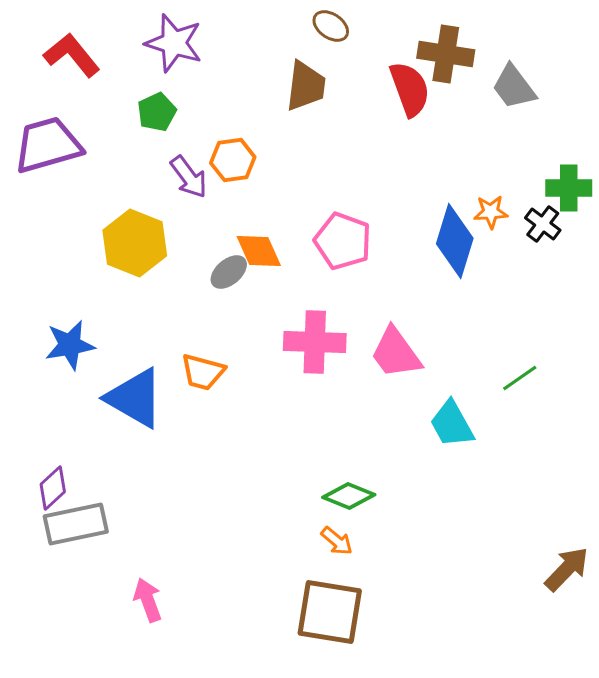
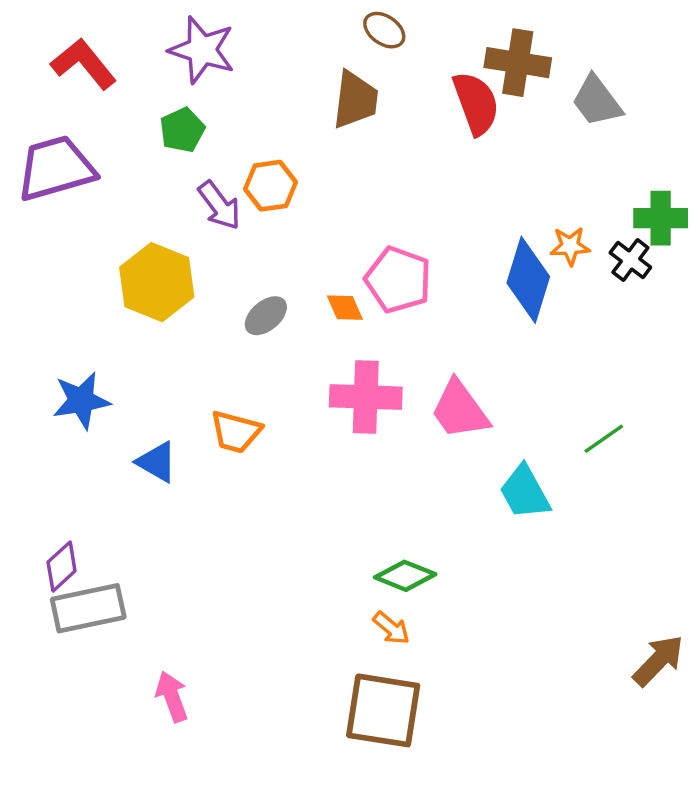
orange diamond: (259, 251) -> (345, 308), moved, size x0.7
blue triangle: (135, 398) -> (157, 462), size x0.6

